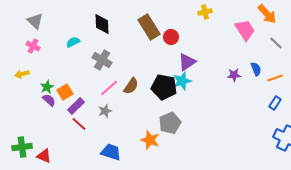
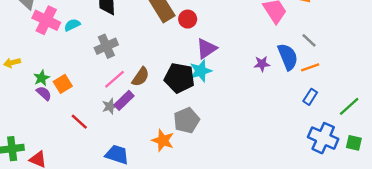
gray line: (276, 43) -> (309, 40), moved
pink cross: (33, 46) -> (46, 20), moved, size x1.6
gray cross: (102, 60) -> (106, 46), turned 36
blue semicircle: (256, 69) -> (288, 57), size x1.6
purple rectangle: (76, 106) -> (124, 100), moved

